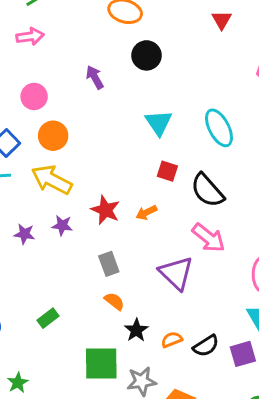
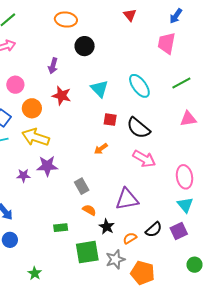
purple arrow: (95, 77) -> (53, 66), turned -126
red star: (106, 210) -> (62, 96), moved
purple star: (62, 225) -> (47, 166), size x1.5
purple triangle: (176, 273) -> (127, 199), moved, turned -45
green rectangle: (48, 318) -> (61, 228), moved, turned 40
orange semicircle: (172, 340) -> (130, 238), moved

